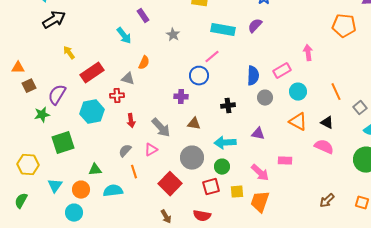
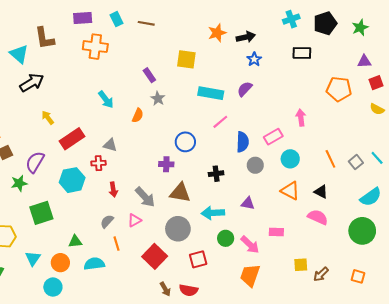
purple rectangle: (143, 16) -> (149, 75), moved
pink line: (212, 57) -> (220, 122), moved
orange semicircle: (144, 63) -> (138, 115), moved
gray square: (360, 108) -> (356, 162), moved
brown triangle: (194, 124) -> (180, 193), size x1.5
green circle: (222, 167) -> (226, 238), moved
yellow square: (237, 192) -> (301, 265), moved
brown arrow: (166, 217) -> (165, 289), moved

